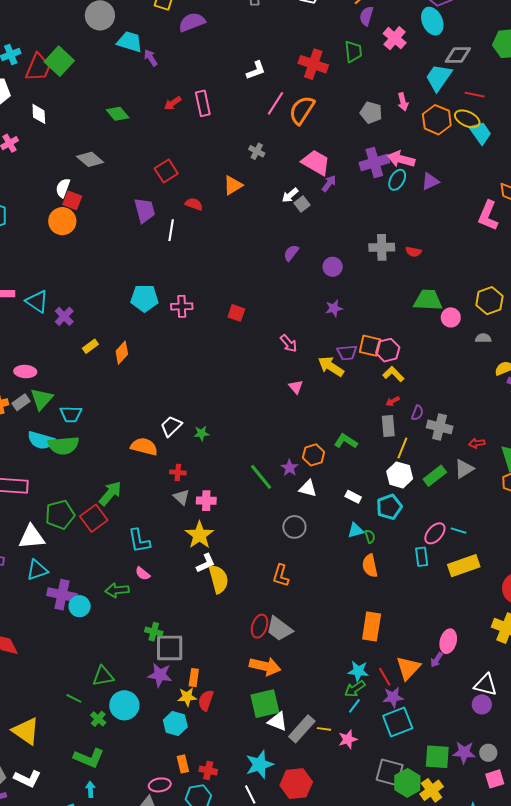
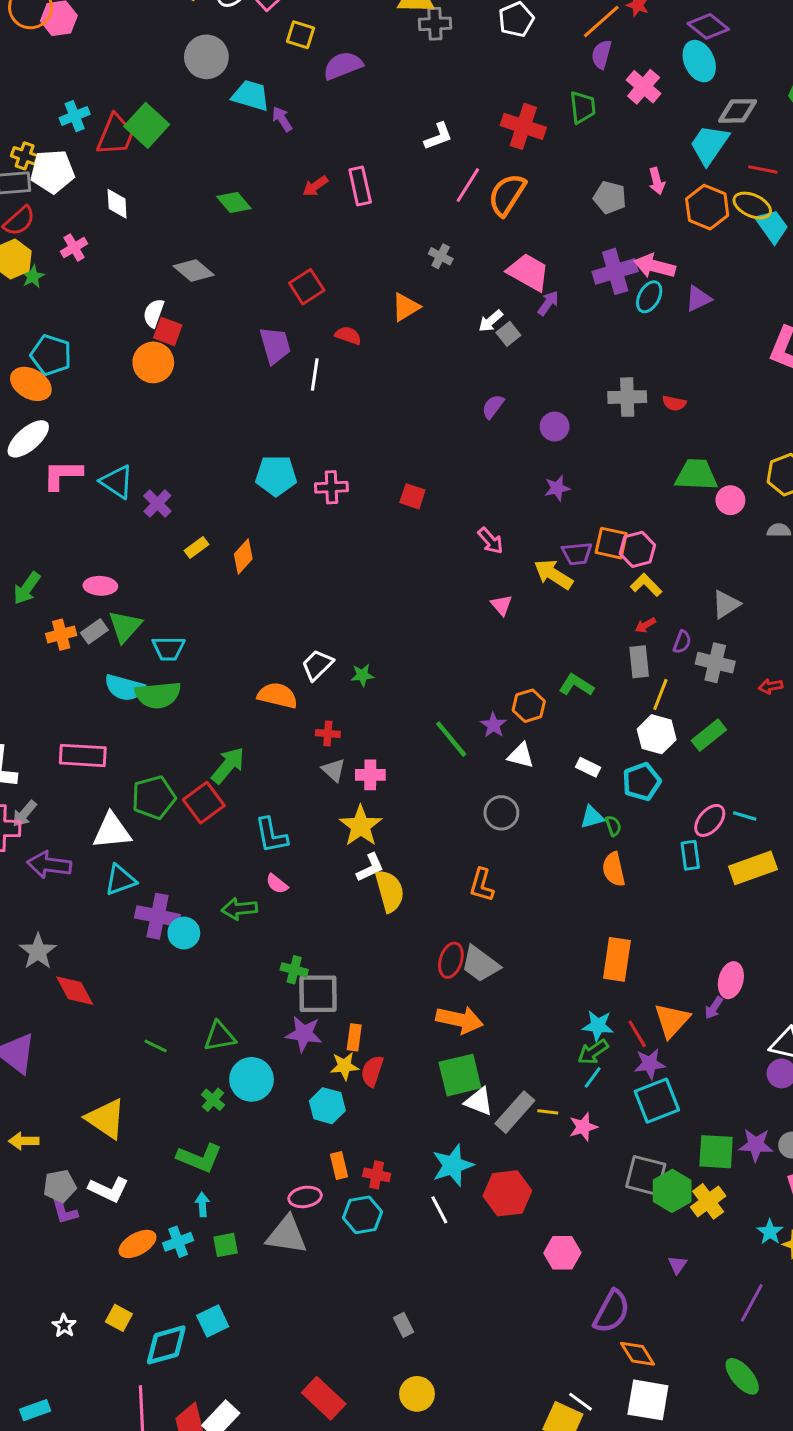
gray triangle: (464, 469) -> (726, 604), moved
green line: (74, 698) -> (156, 1046), moved

